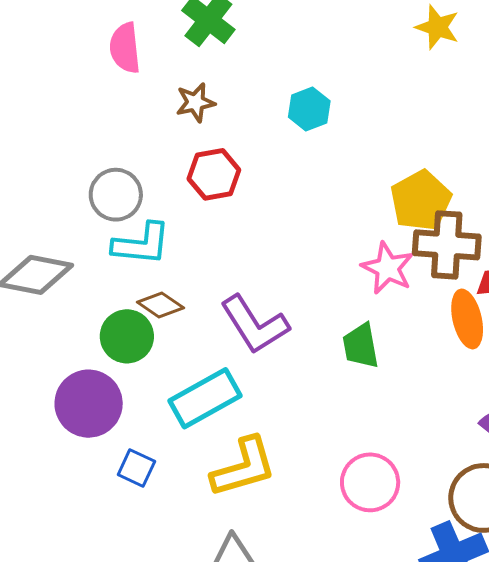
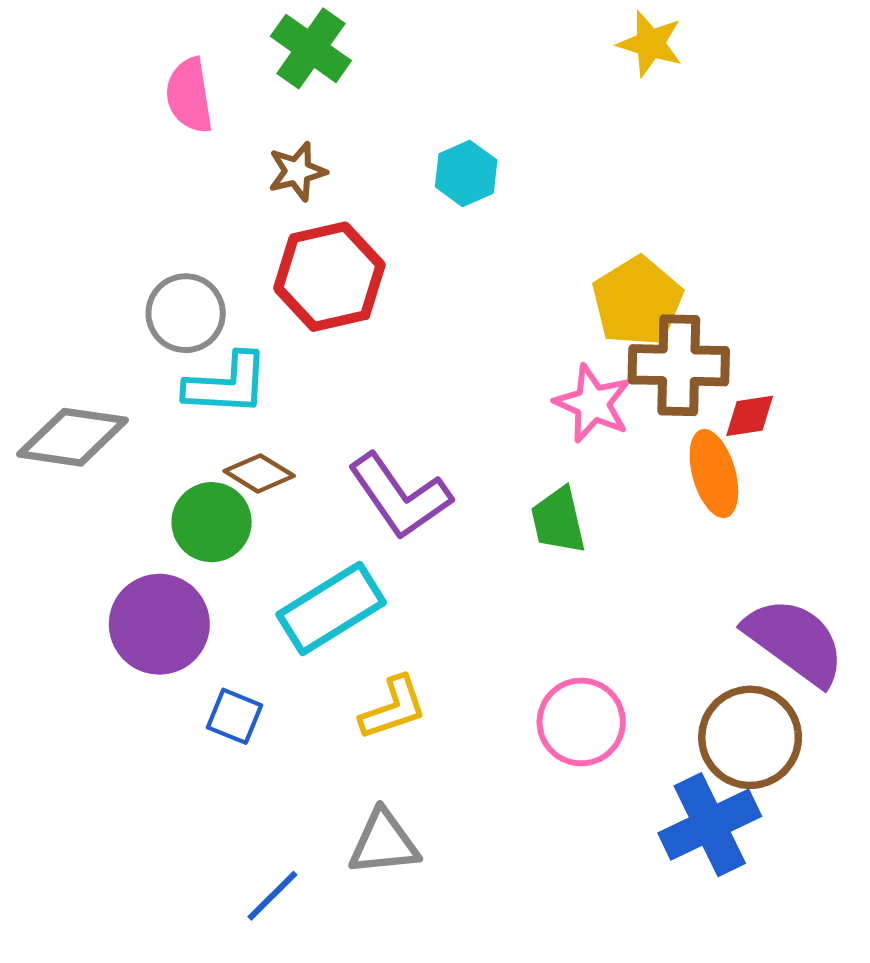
red hexagon: (214, 174) -> (329, 277), size x1.4
yellow L-shape: (244, 467) -> (393, 708), size x0.7

